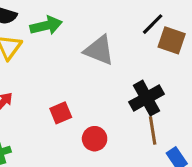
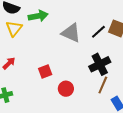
black line: (153, 24) -> (98, 32), moved
brown line: (153, 130) -> (103, 85), turned 30

